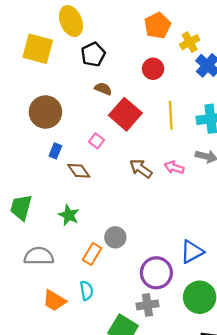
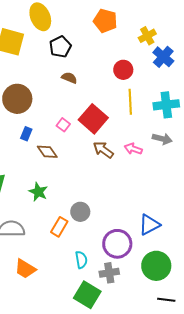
orange pentagon: (157, 26) -> (105, 21), moved, turned -30
red circle: (153, 69) -> (123, 70), moved
red square: (125, 114) -> (93, 119), moved
cyan semicircle: (86, 291) -> (81, 260), moved

